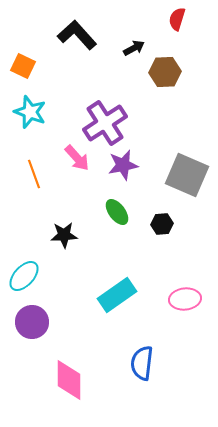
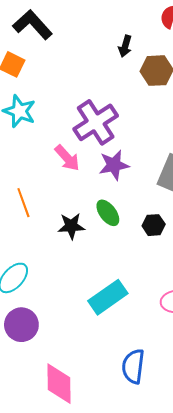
black L-shape: (77, 35) -> (33, 25), moved
black arrow: (134, 48) -> (125, 46), turned 135
orange line: (34, 174) -> (23, 203), moved
black star: (64, 235) -> (71, 226), moved

